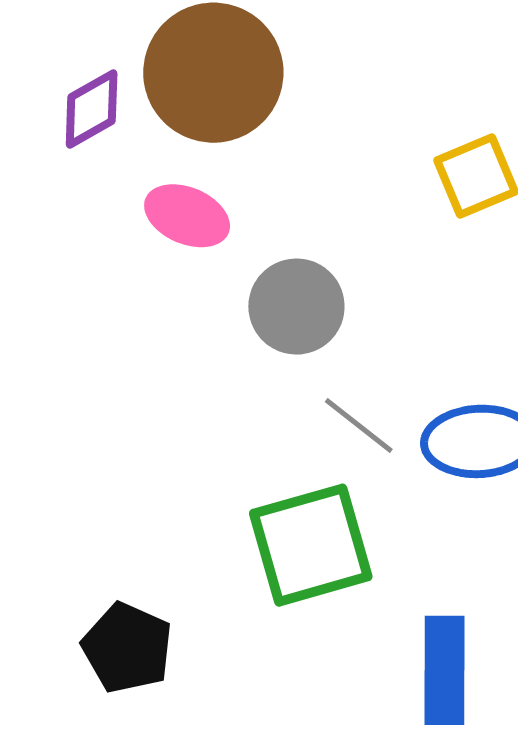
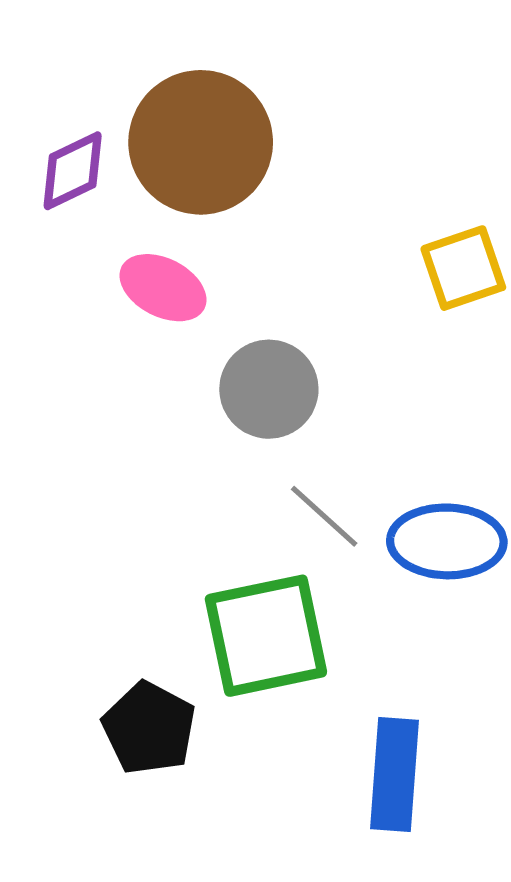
black pentagon: (127, 648) -> (149, 728), moved

